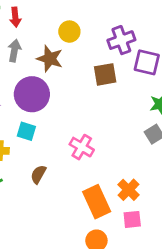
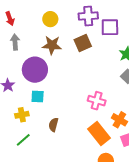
purple cross: (121, 40) -> (88, 16), turned 30
brown star: (50, 59) -> (52, 45), moved
pink cross: (82, 147) -> (97, 101), moved

